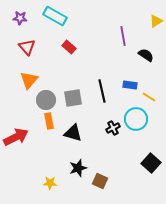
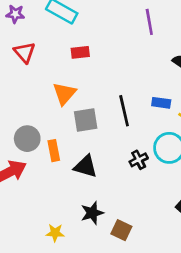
purple line: (123, 36) -> (149, 22), moved
red rectangle: (69, 47) -> (80, 52), turned -48
orange triangle: (29, 80) -> (64, 94), moved
gray circle: (46, 100) -> (27, 139), moved

